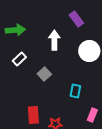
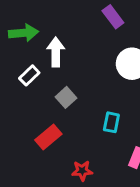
white arrow: (54, 40) -> (56, 52), moved
red rectangle: (33, 115) -> (48, 137), moved, turned 54

